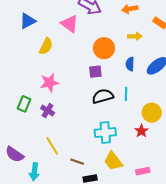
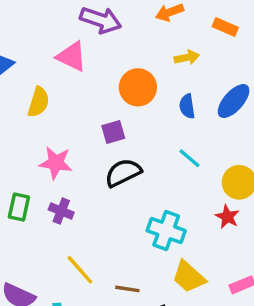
purple square: (95, 72) -> (113, 132), moved
pink star: (49, 83) -> (56, 163), turned 30
cyan line: (126, 94) -> (189, 158), turned -40
black semicircle: (103, 96) -> (123, 173), moved
cyan cross: (105, 132) -> (166, 231), turned 35

